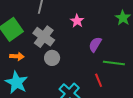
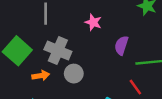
orange arrow: (17, 56) -> (41, 76), moved

